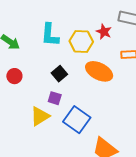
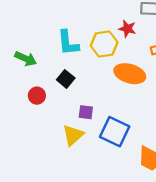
black square: (59, 74) -> (66, 79), moved

